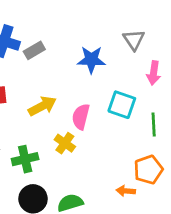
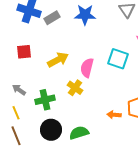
blue star: (91, 60) -> (85, 15), moved
orange arrow: (126, 191) -> (114, 115), moved

